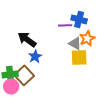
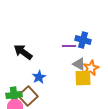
orange star: (87, 38) -> (91, 68), moved
black arrow: (27, 39) -> (23, 52), moved

